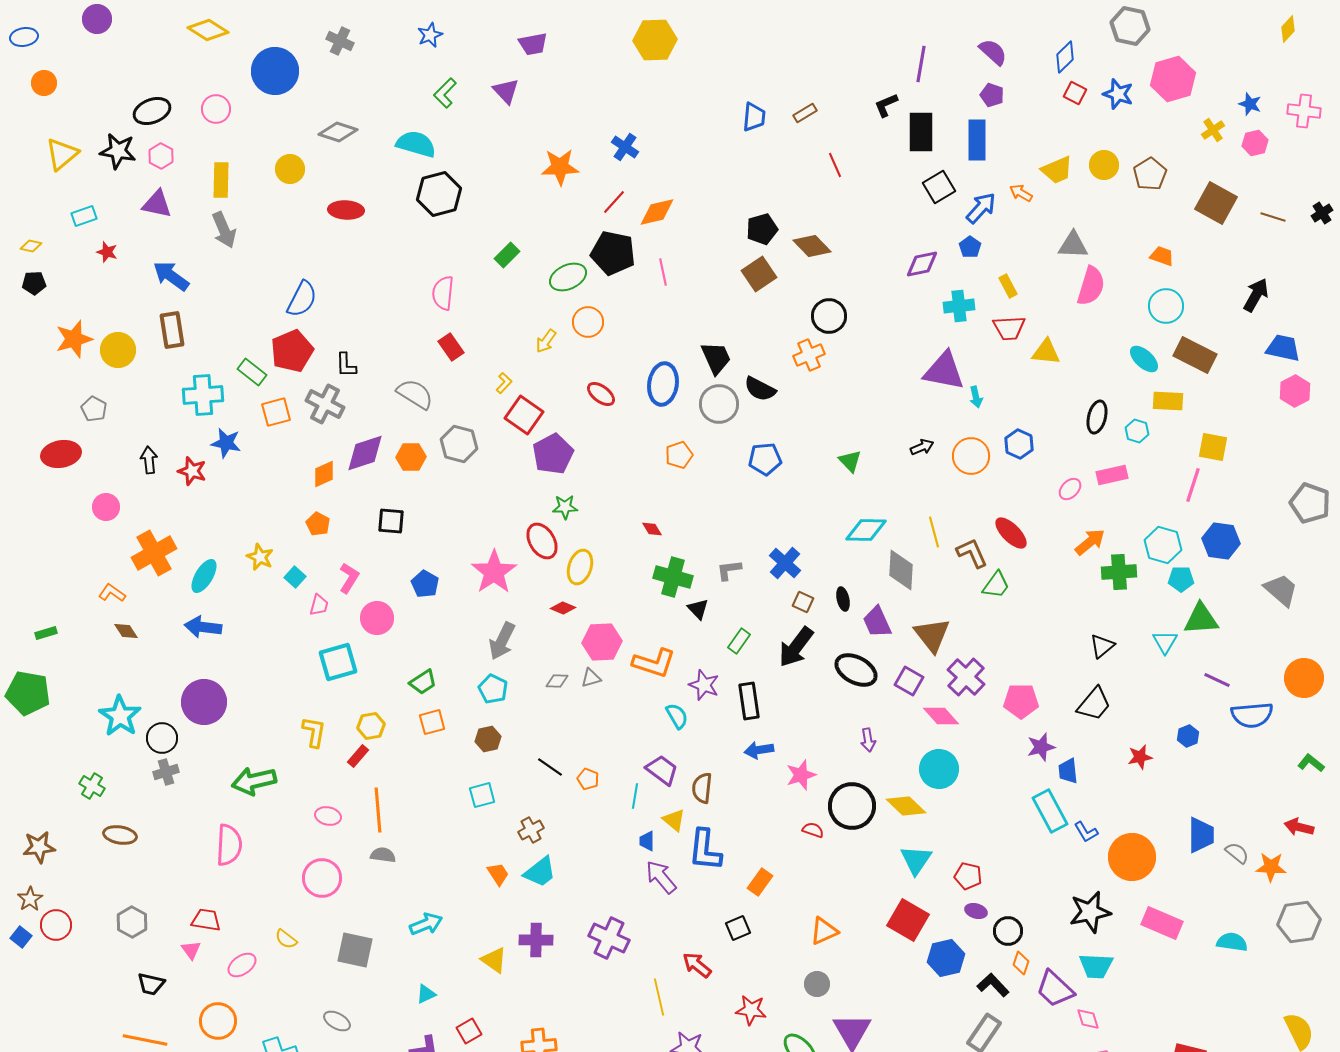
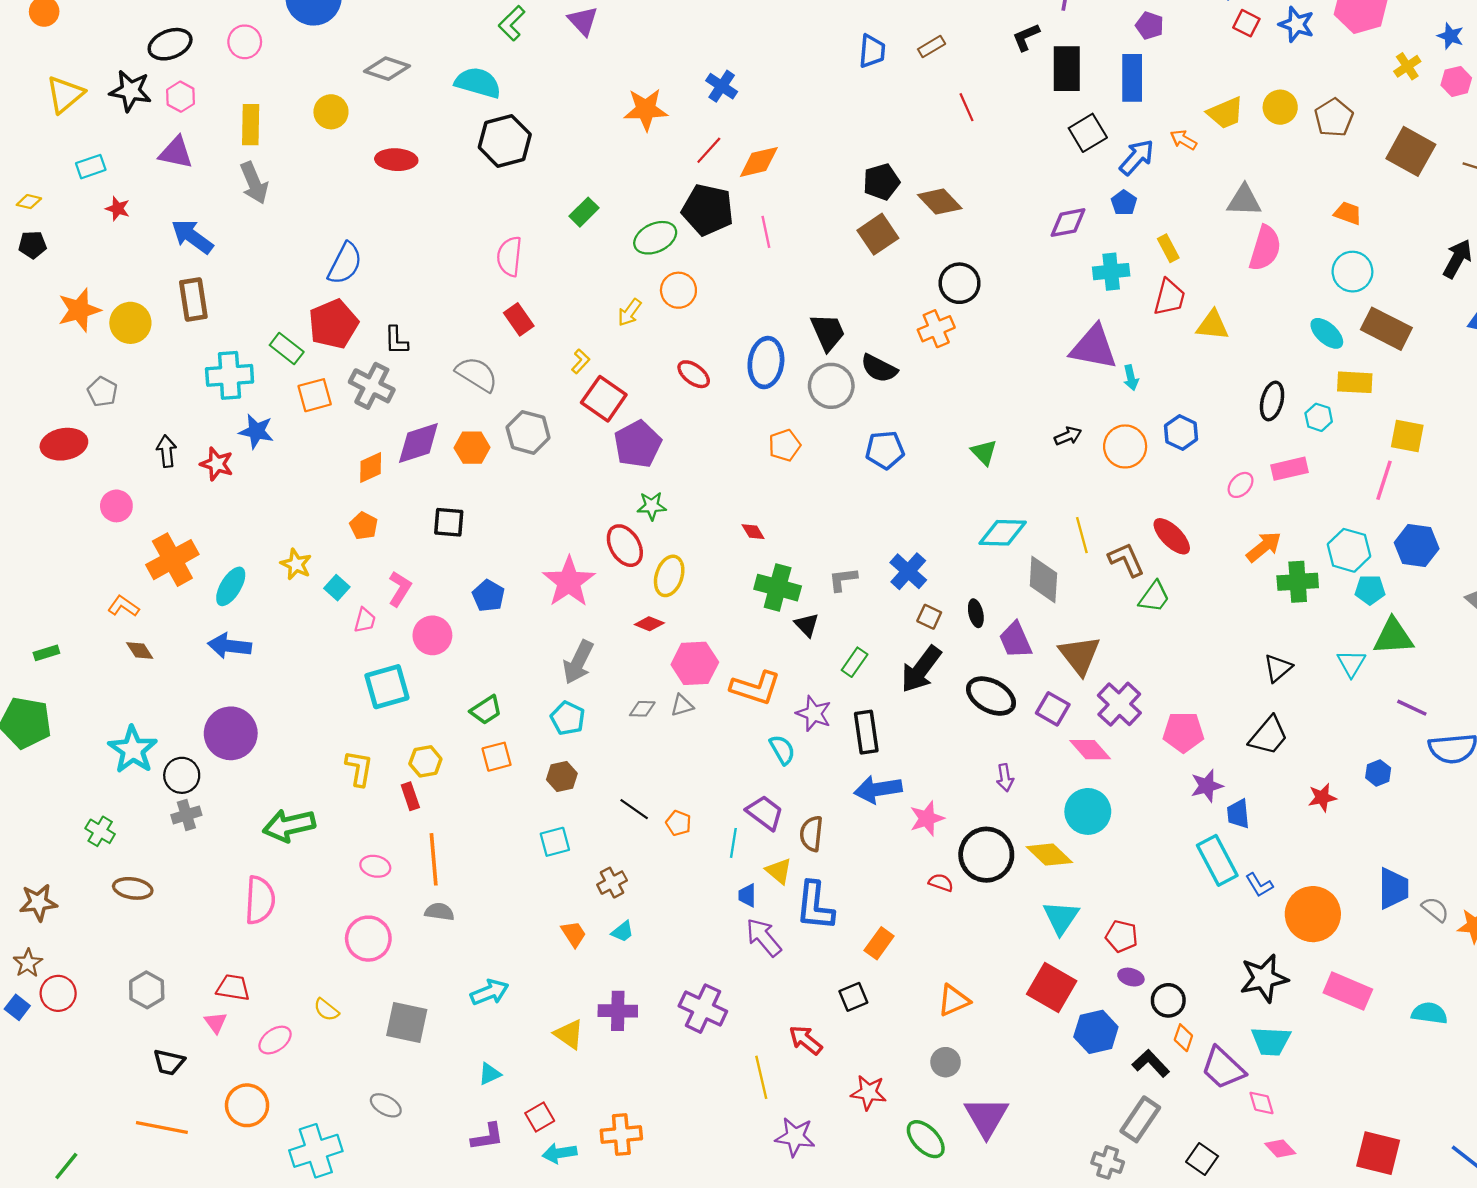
red trapezoid: (1009, 328) -> (1169, 297), turned -72
blue arrow: (759, 750) -> (878, 789), size x1.4
red rectangle: (358, 756) -> (410, 796), turned -60
cyan trapezoid: (540, 872) -> (623, 932), size x0.6

